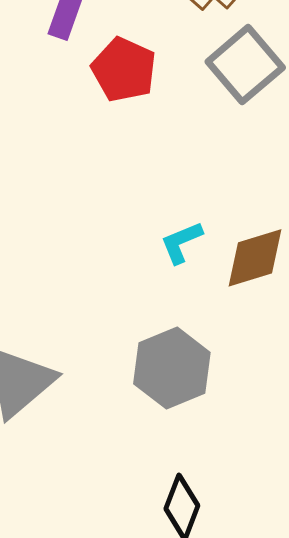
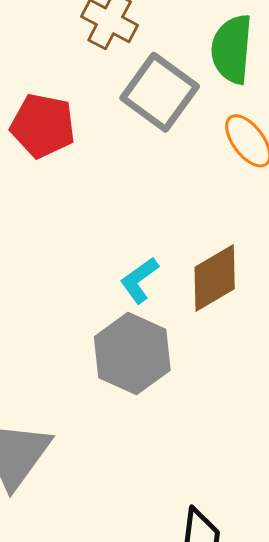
gray hexagon: (172, 368) -> (132, 354), moved

